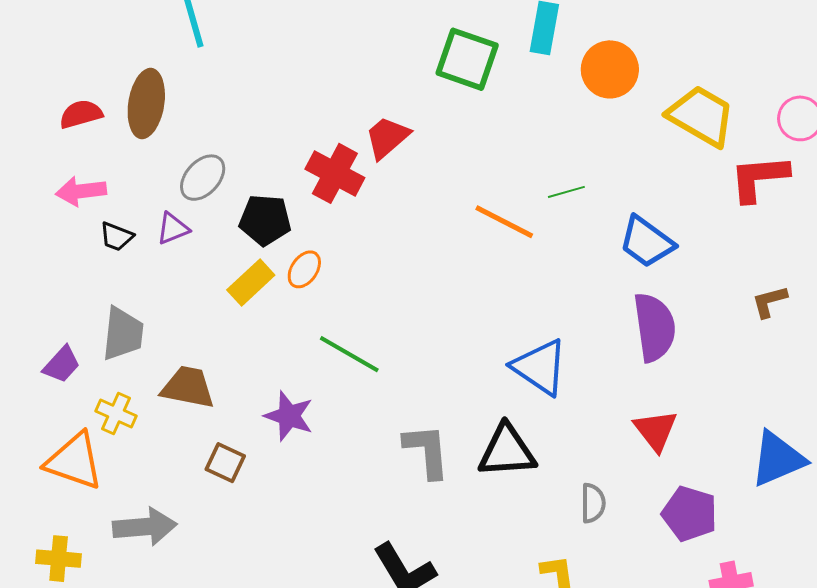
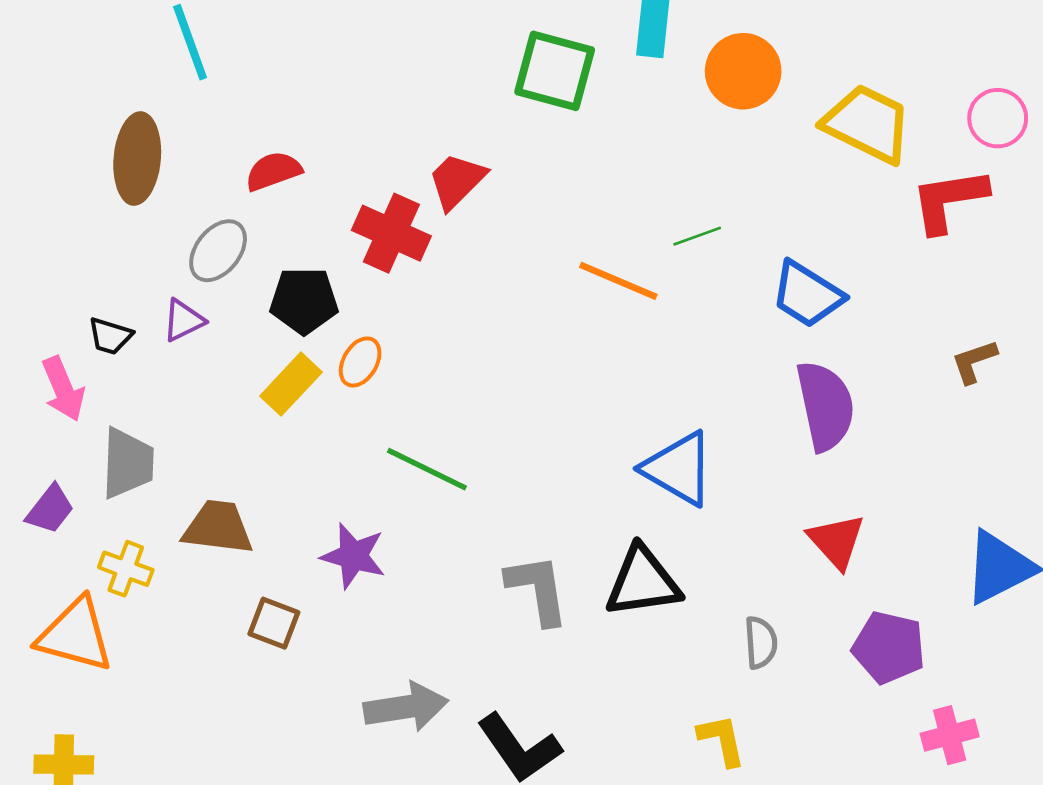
red semicircle: (81, 114) -> (273, 171), moved
pink arrow: (81, 191) -> (63, 389), moved, turned -102
gray arrow: (145, 527) -> (406, 707), moved

